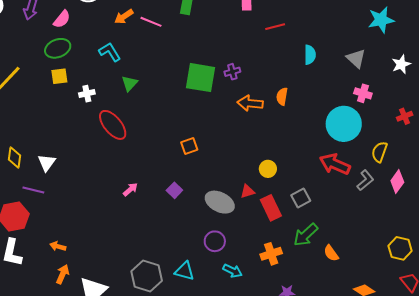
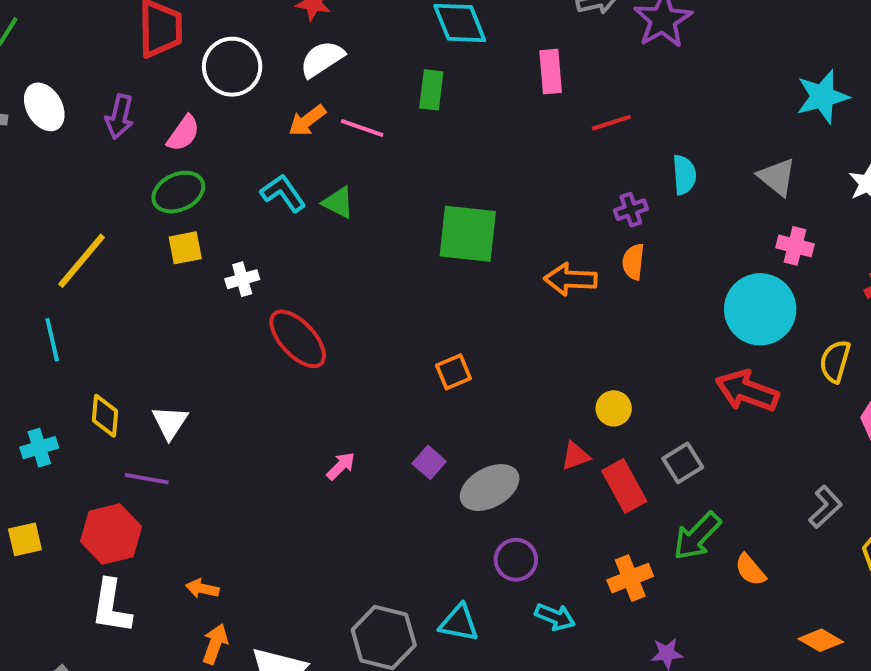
purple cross: (232, 72) -> (631, 210), moved
green triangle: (130, 83) -> (338, 203), moved, turned -42
gray L-shape: (365, 180) -> (825, 507), moved
gray ellipse: (220, 202) -> (490, 487), moved, turned -52

